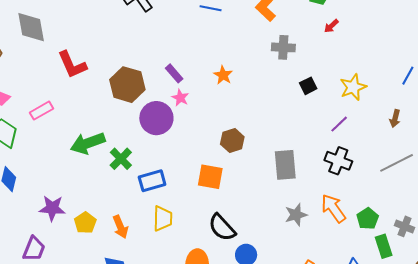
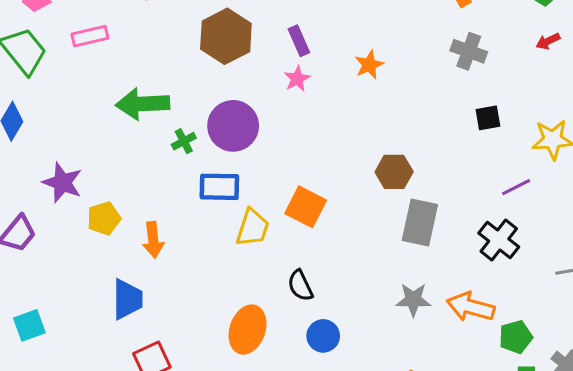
purple circle: (156, 118) -> (233, 126), moved
brown hexagon: (232, 140) -> (394, 172), moved
green cross: (121, 159) -> (184, 141), size x0.7
orange arrow: (333, 208) -> (471, 307), turned -56
yellow trapezoid: (163, 219) -> (253, 228), moved
black semicircle: (222, 228) -> (300, 286), size x0.7

